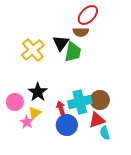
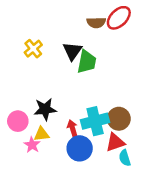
red ellipse: (88, 15) -> (119, 18), moved
brown semicircle: (81, 32) -> (96, 23), moved
yellow cross: (33, 50) -> (33, 49), moved, size x0.7
black star: (38, 92) -> (45, 109), turned 30
yellow triangle: (35, 113) -> (42, 134), turned 32

